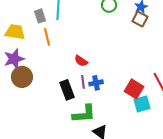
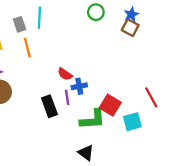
blue cross: (96, 83) -> (79, 86), moved
red square: (134, 89) -> (110, 105), moved
green L-shape: (84, 114) -> (93, 119), moved

